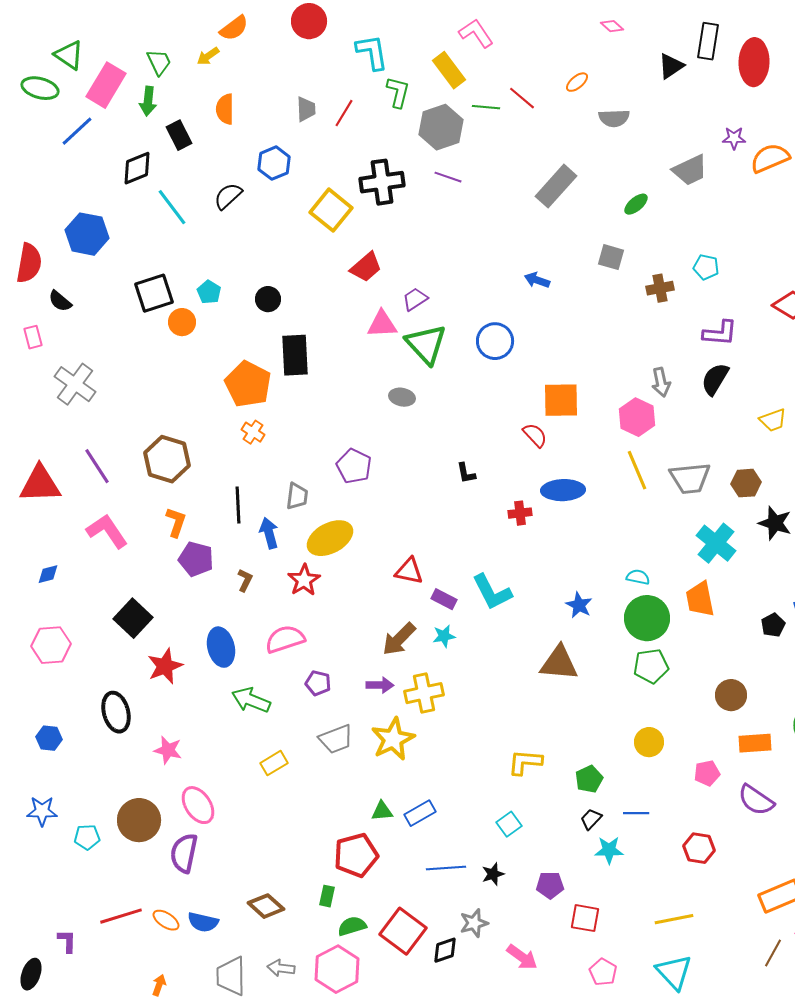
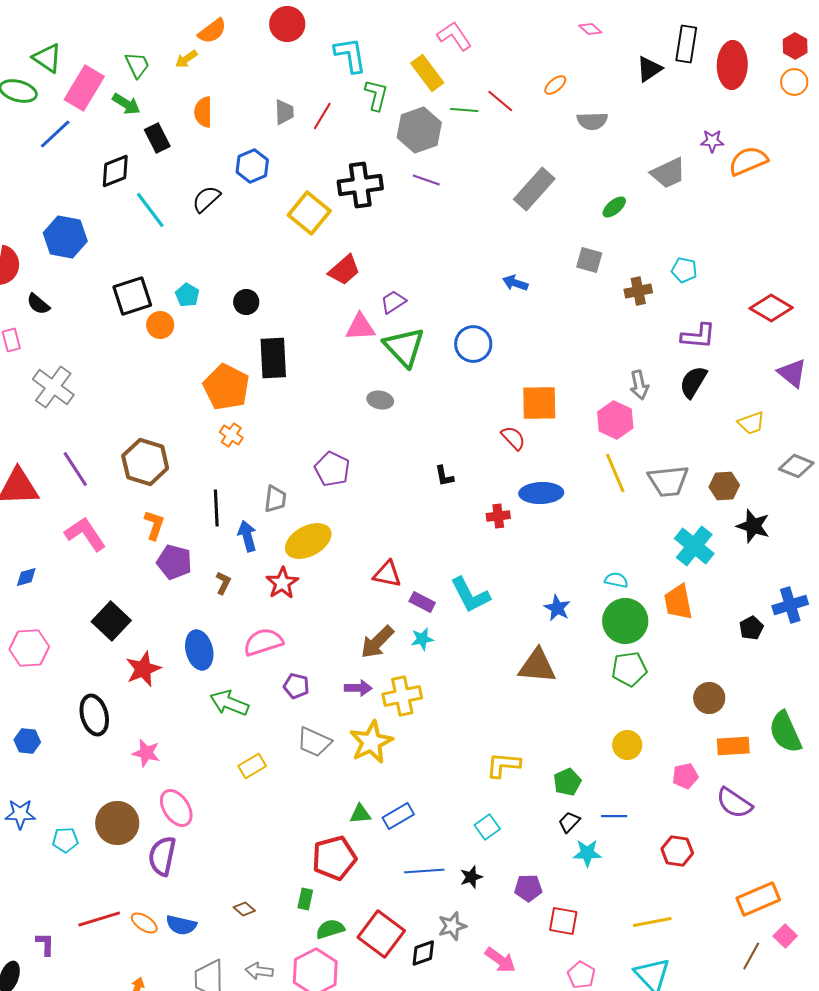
green arrow: (148, 101) -> (126, 104), turned -64
gray trapezoid: (336, 739) -> (314, 742), turned 45
brown diamond: (266, 906) -> (244, 909), size x0.6

